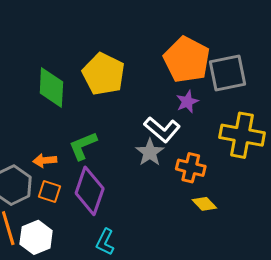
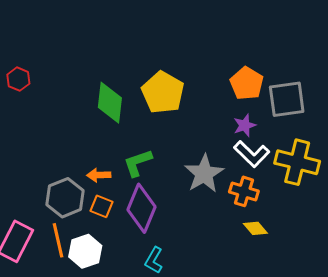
orange pentagon: (187, 60) -> (247, 83), size x0.7
white L-shape: (162, 129) -> (252, 154), moved
gray star: (150, 152) -> (204, 174), size x1.4

